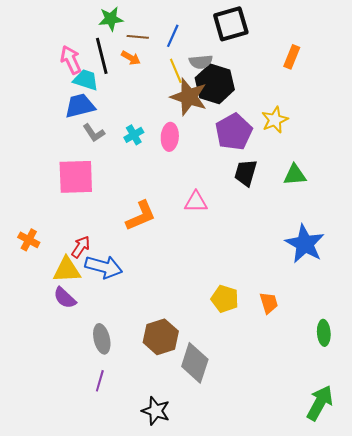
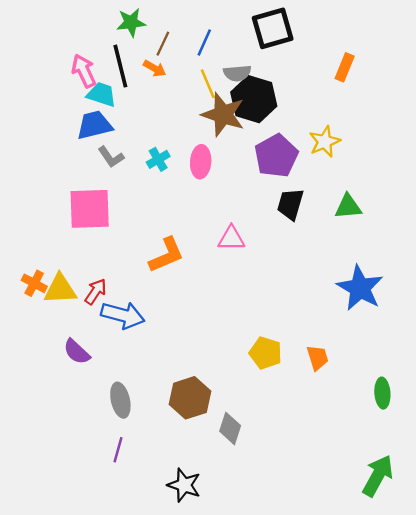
brown line: (138, 37) -> (163, 44), turned -70
yellow triangle: (67, 270) -> (60, 289), moved
gray diamond: (195, 363) -> (230, 428), size x0.7

